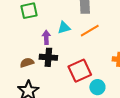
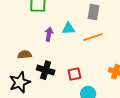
black cross: (48, 57) -> (46, 70), moved
red square: (80, 71) -> (74, 74), size x0.6

